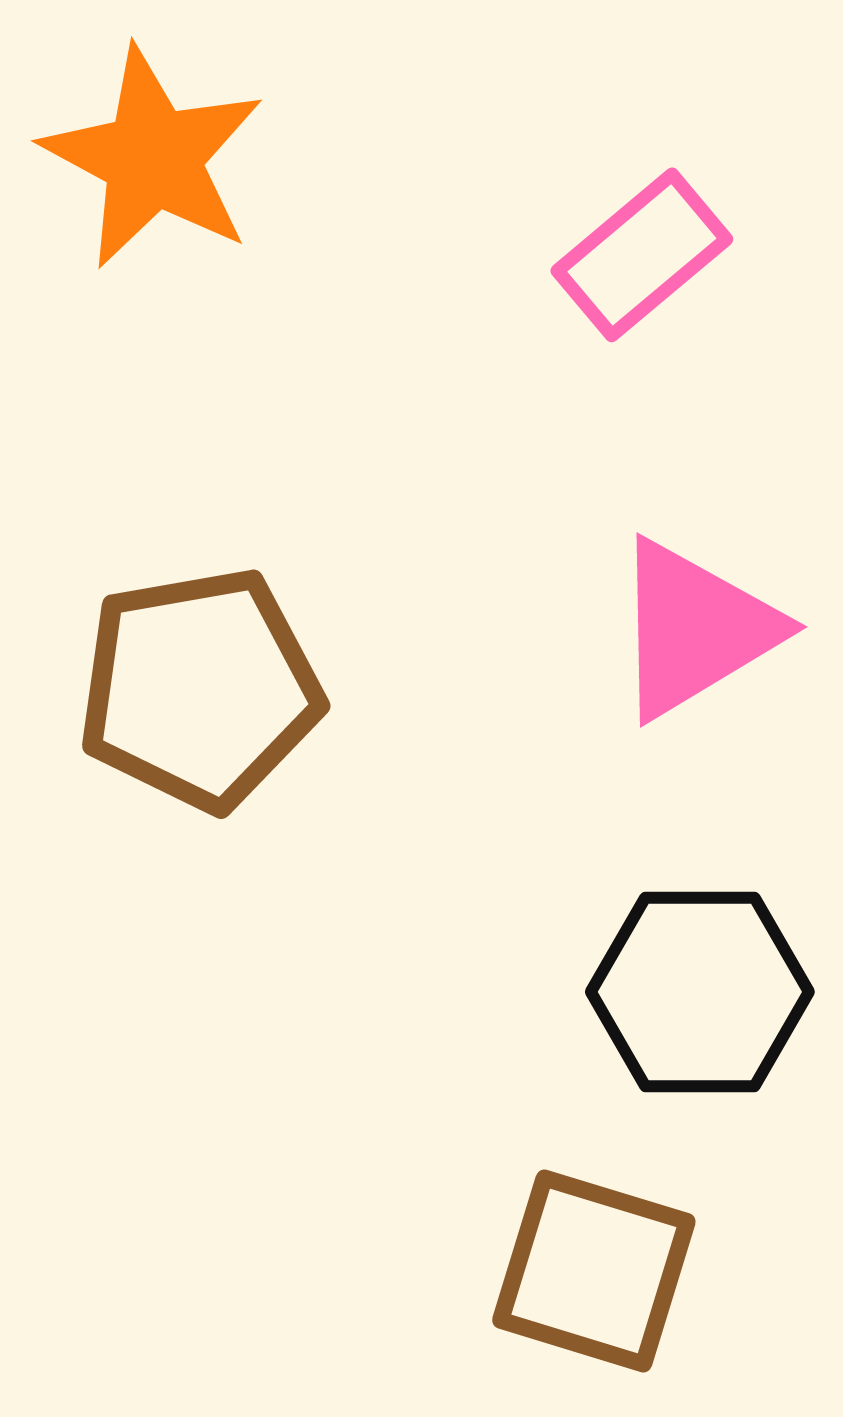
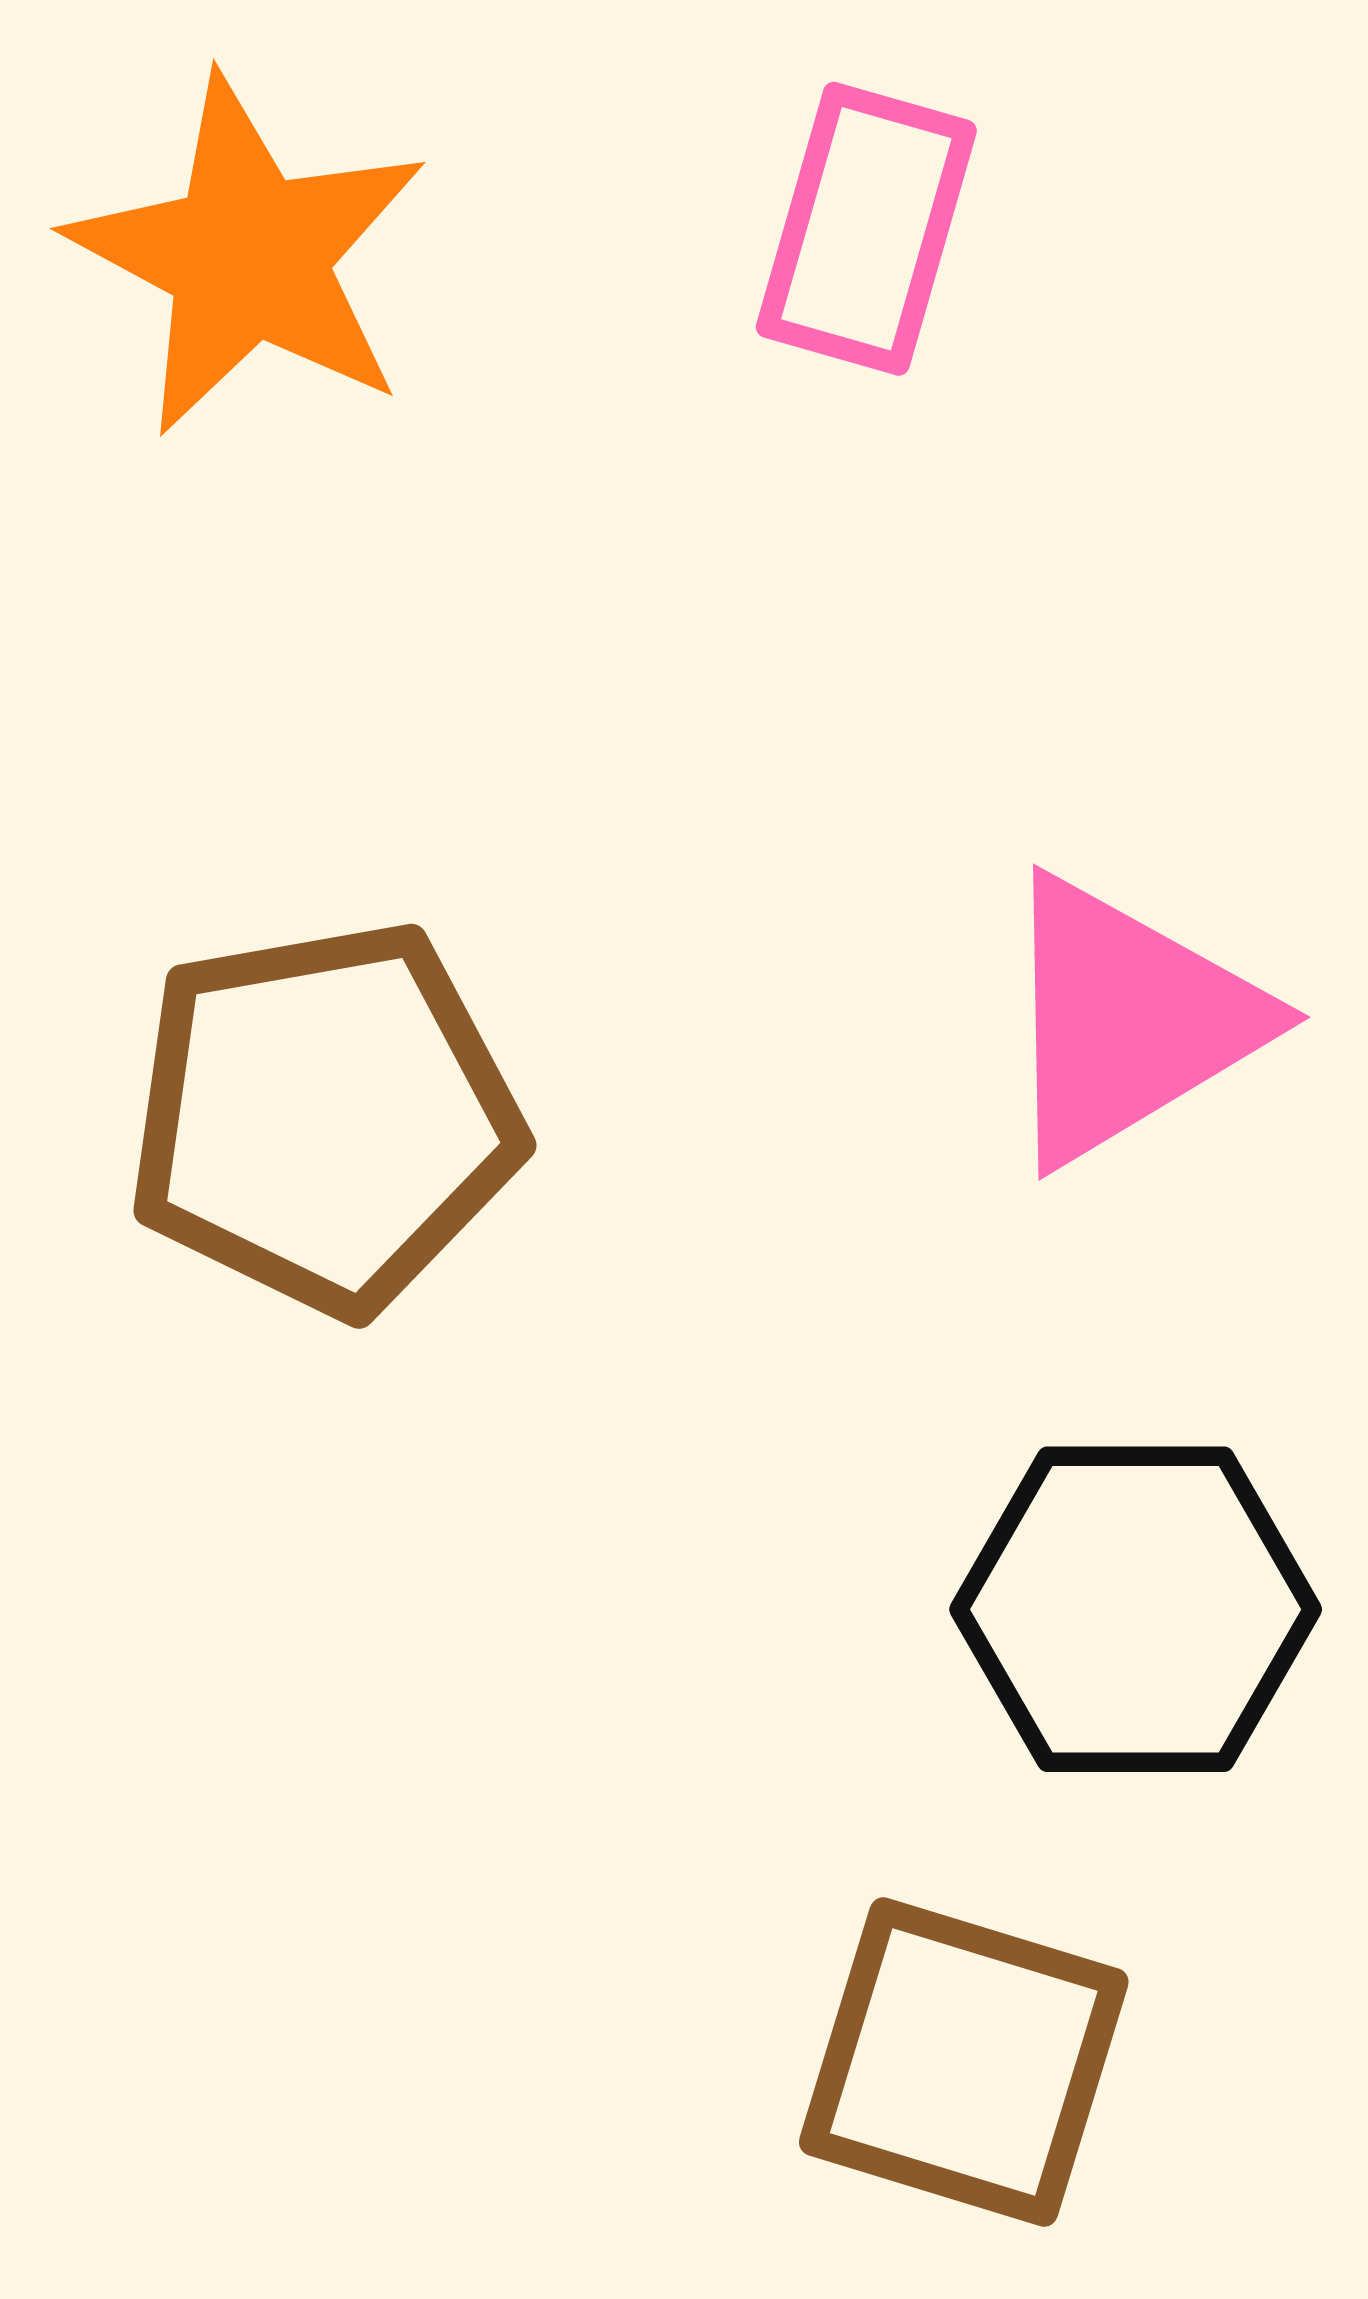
pink rectangle: (642, 255) -> (866, 229), moved, turned -34

